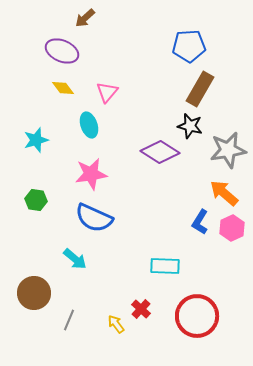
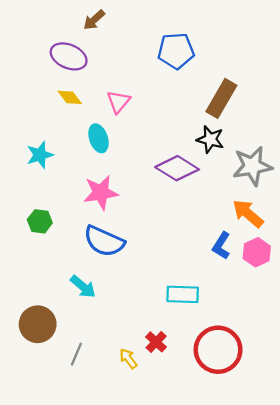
blue pentagon: (189, 46) -> (176, 51), moved

